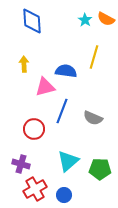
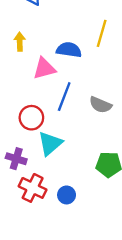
cyan triangle: (68, 161) -> (50, 143), moved
red cross: (35, 189) -> (33, 188), turned -35

